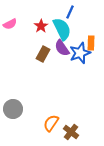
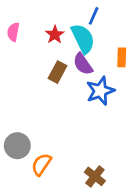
pink semicircle: (10, 24) -> (13, 32), turned 128
blue star: (80, 53) -> (100, 91), moved
orange semicircle: (51, 123) -> (41, 164), moved

